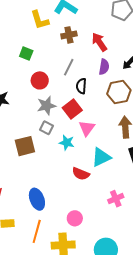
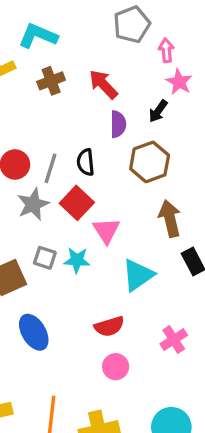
gray line: (69, 67) -> (50, 168), moved
gray square: (47, 128) -> (45, 258), moved
red semicircle: (81, 174) -> (109, 326), moved, turned -30
blue ellipse: (37, 199) -> (34, 332), moved
pink circle: (75, 218) -> (116, 367), moved

